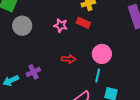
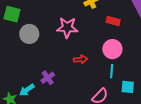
red rectangle: (83, 23) -> (113, 21), moved
pink star: (61, 25) -> (67, 28), size x1.5

